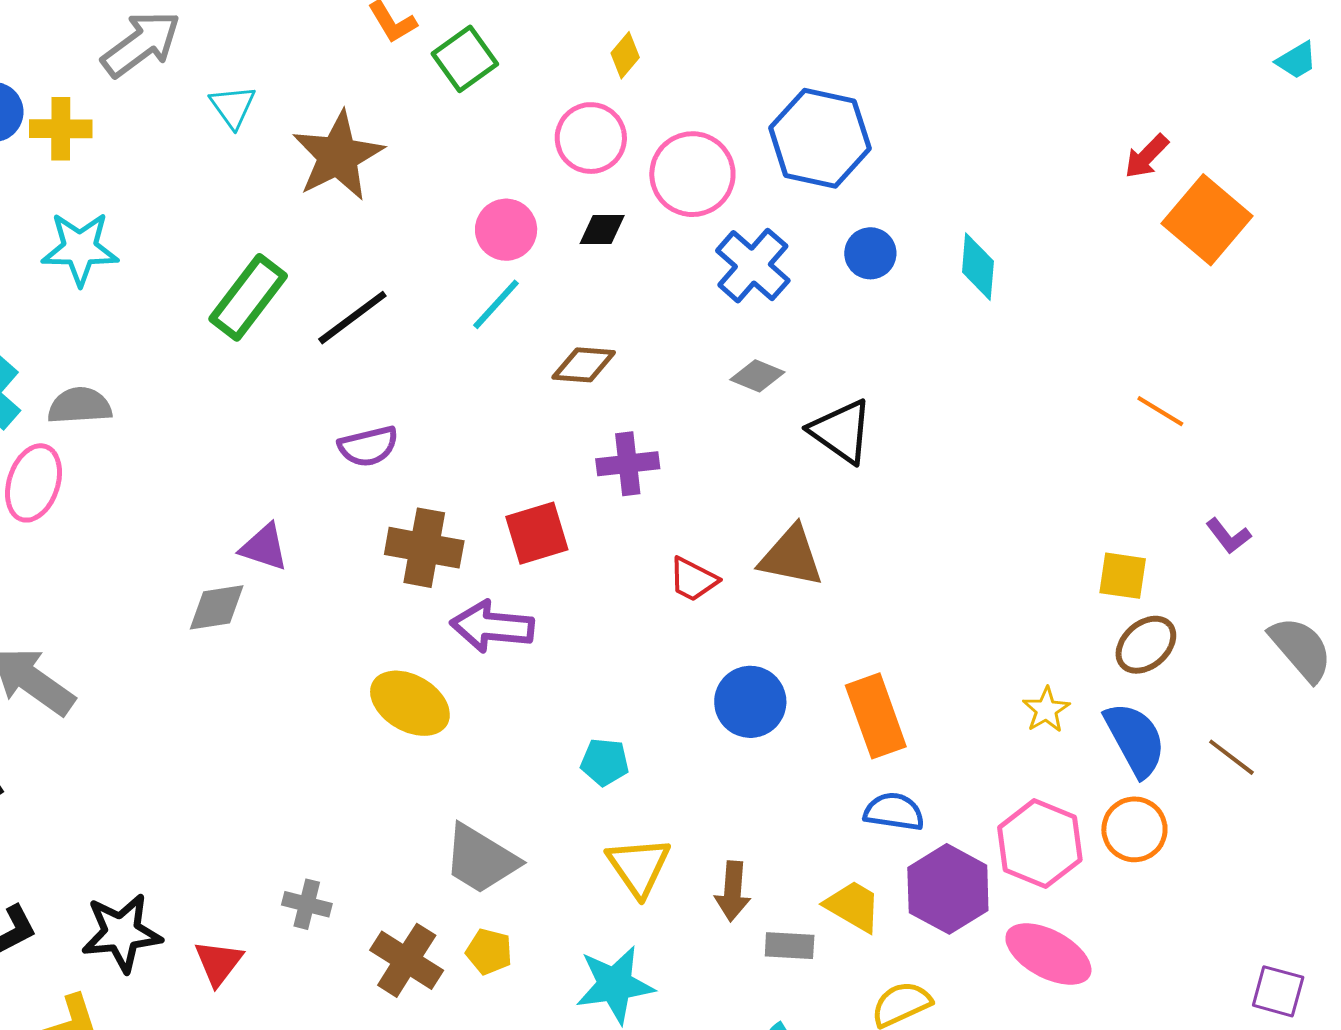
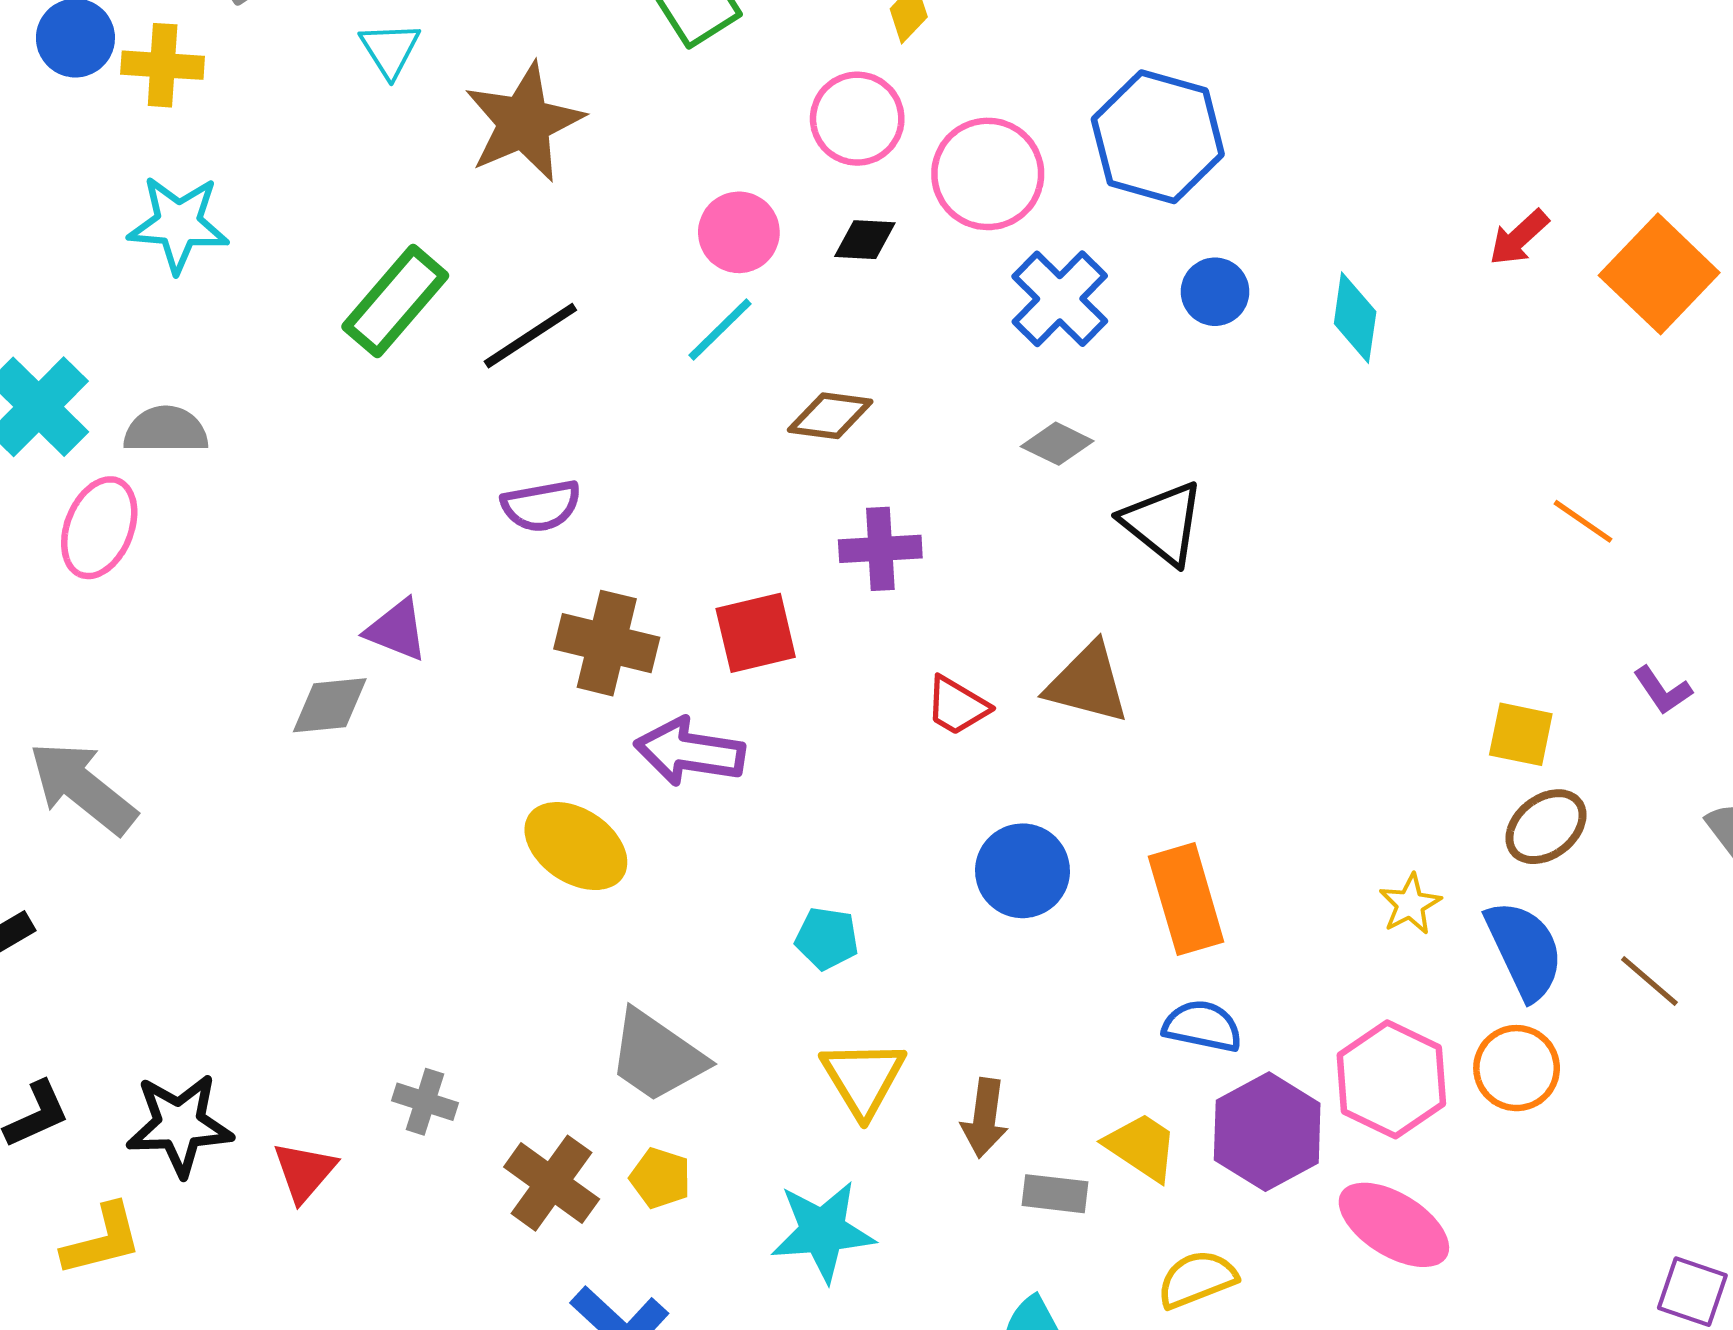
red arrow: (1147, 156) -> (1519, 238), moved

